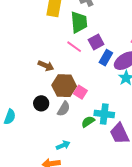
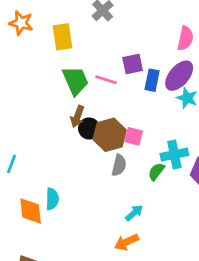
green trapezoid: (79, 22) -> (75, 81), moved
purple square: (96, 42) -> (133, 64), turned 35
brown arrow: (46, 66) -> (77, 117), turned 105
black circle: (41, 103) -> (89, 129), moved

